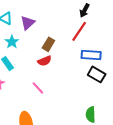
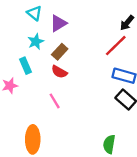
brown rectangle: (48, 44) -> (60, 52), moved
red semicircle: (44, 61) -> (59, 72), moved, turned 40

